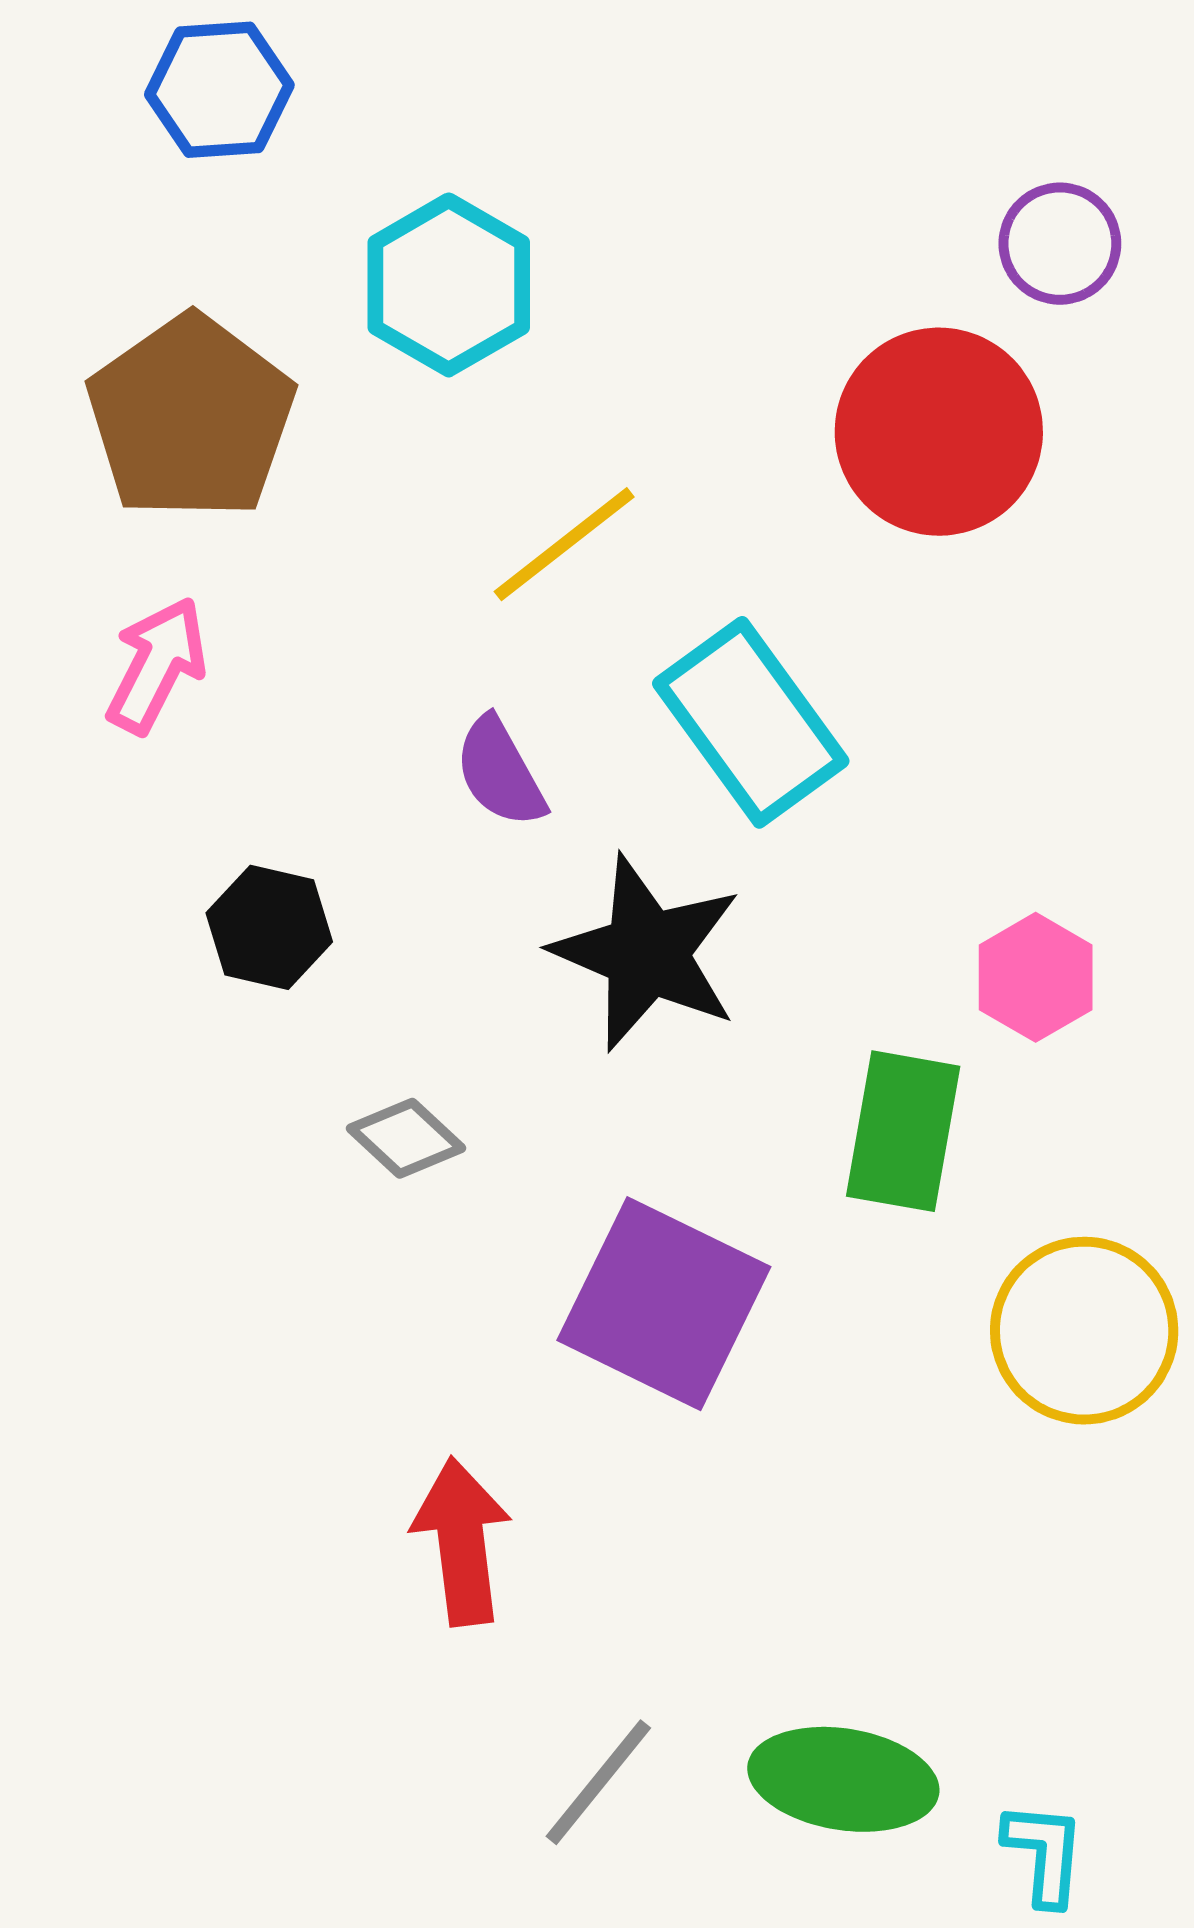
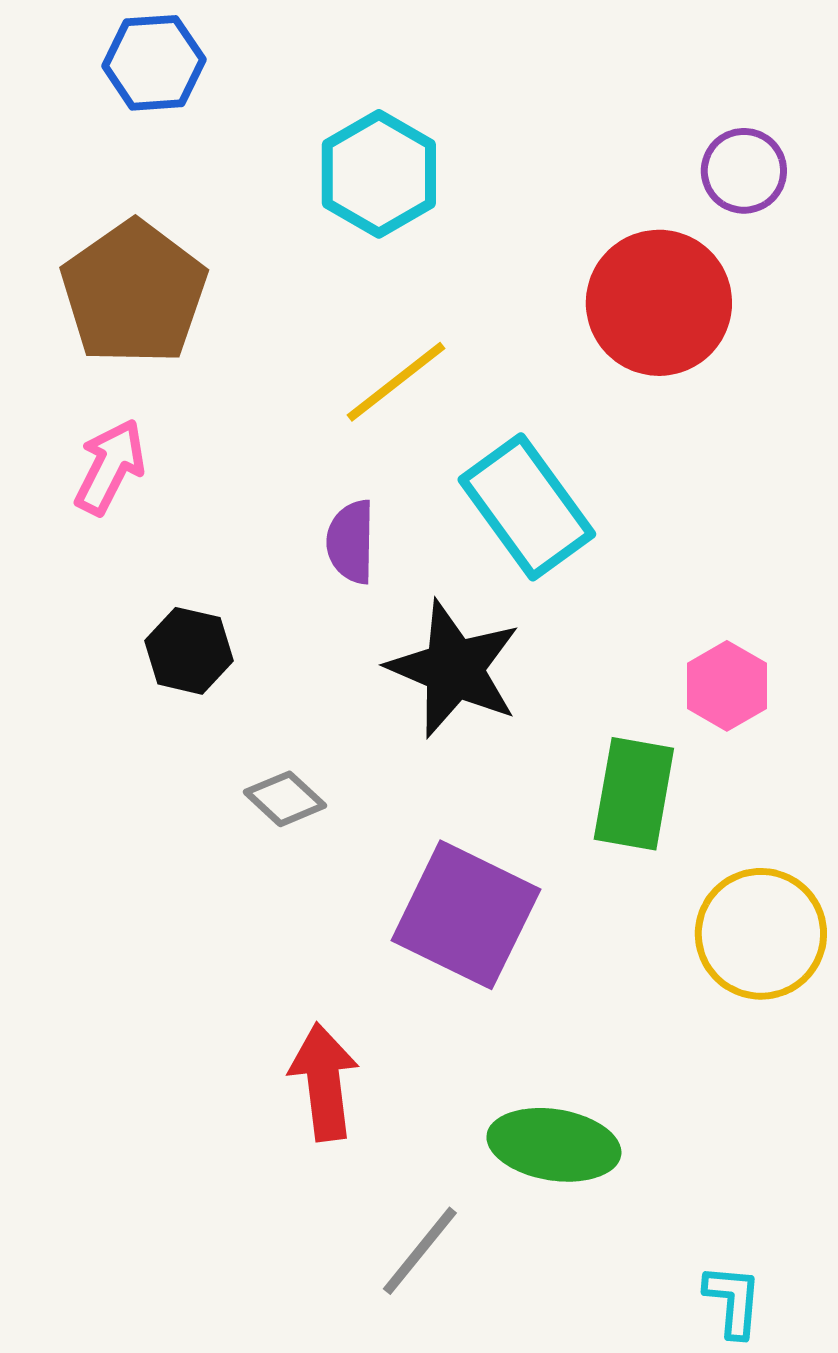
cyan hexagon: (449, 285) -> (379, 174), moved
purple semicircle: (500, 772) -> (351, 542), turned 30
green ellipse: (843, 1779) -> (554, 1145), moved

